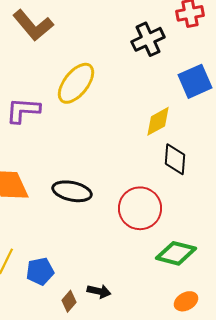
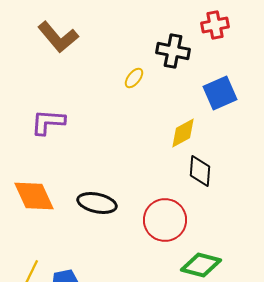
black cross: (148, 39) -> (173, 51), turned 36
yellow ellipse: (76, 83) -> (134, 78), moved, size x0.5

